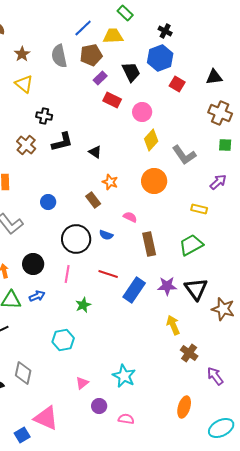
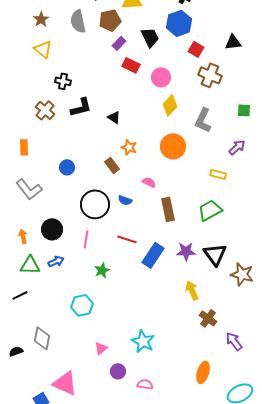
brown cross: (220, 113) -> (210, 75), moved
gray L-shape: (184, 155) -> (203, 120), turned 60

